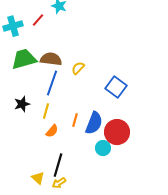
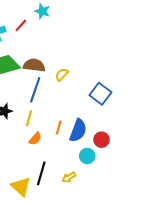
red circle: (117, 132) -> (101, 140), size x0.6
yellow triangle: (38, 178) -> (21, 187), size x1.5
yellow arrow: (59, 183) -> (69, 177), moved

